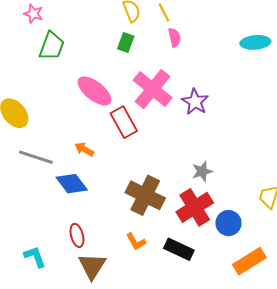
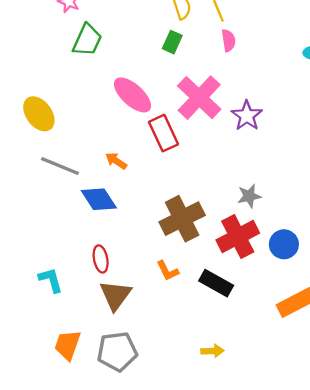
brown cross: (145, 195) -> (182, 219), turned 33
blue circle: (228, 223) -> (284, 244), moved

